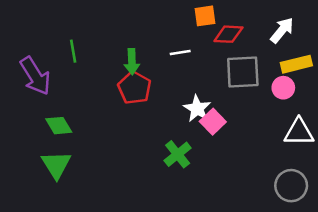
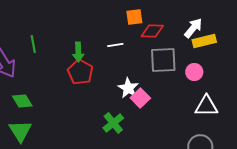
yellow rectangle: (296, 64) -> (204, 41), moved

